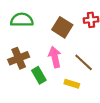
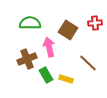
pink arrow: (55, 57) -> (49, 47), moved
yellow rectangle: (72, 84) -> (66, 79), moved

